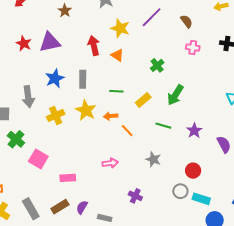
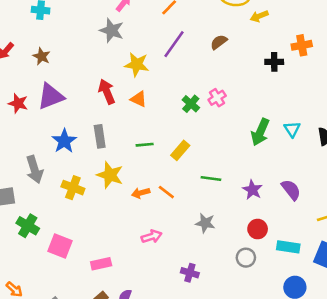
brown star: (65, 11) -> (42, 56), moved
brown semicircle: (186, 21) -> (219, 42), turned -80
pink cross: (193, 47) -> (217, 98), moved, turned -32
green arrow: (175, 95) -> (260, 132), moved
yellow cross: (56, 115) -> (73, 188), turned -36
orange arrow: (111, 116) -> (141, 193), moved
purple star: (194, 131) -> (252, 190), moved
cyan rectangle: (201, 199) -> (288, 247), moved

